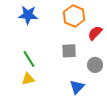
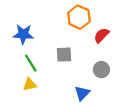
blue star: (28, 15) -> (23, 34), moved
gray square: (69, 51) -> (64, 55), moved

